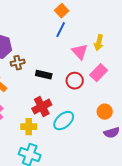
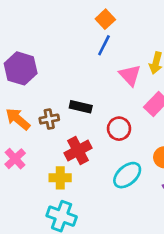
brown cross: (18, 63) -> (49, 119), moved
red circle: (75, 81) -> (119, 129), moved
cyan ellipse: (64, 121) -> (127, 175), moved

